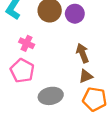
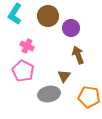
purple circle: (75, 14) -> (71, 28), moved
brown triangle: (86, 76) -> (64, 76), moved, turned -32

